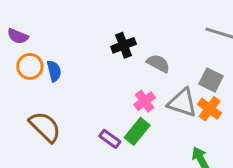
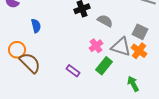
orange circle: (30, 66) -> (17, 50), moved
green rectangle: (137, 131) -> (104, 66), moved

